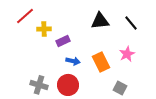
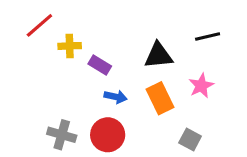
black triangle: (100, 21) -> (158, 55), moved
black line: (131, 23) -> (208, 36), turned -63
purple rectangle: (63, 41) -> (100, 65), turned 56

